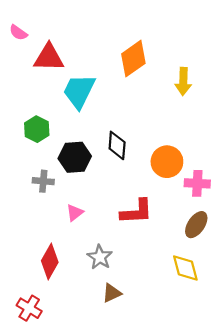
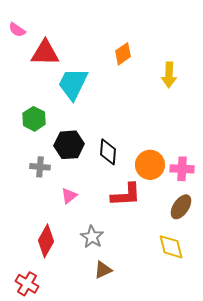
orange diamond: (133, 59) -> (123, 54), size x0.7
black diamond: (117, 145) -> (108, 152), moved
orange circle: (167, 162) -> (150, 165), moved

